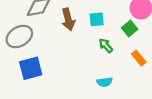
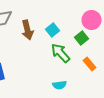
cyan square: (97, 19) -> (52, 30), turned -32
green arrow: (106, 46) -> (60, 53), size x1.5

